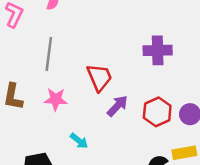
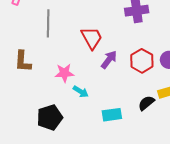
pink star: (56, 99) -> (64, 73), moved

